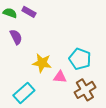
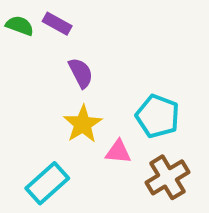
purple semicircle: (16, 37) -> (81, 73), moved
yellow star: (42, 63) -> (83, 124), turned 30

